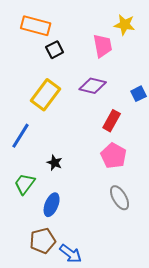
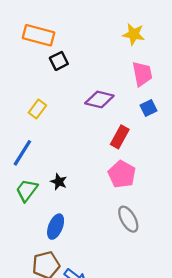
pink trapezoid: (103, 46) -> (142, 74), moved
yellow rectangle: (46, 95) -> (37, 109), moved, size x0.6
green trapezoid: (25, 184) -> (27, 190), moved

